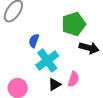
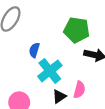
green pentagon: (74, 24) -> (77, 30), turned 30

